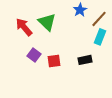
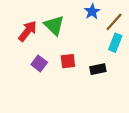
red arrow: (24, 27) -> (28, 31), turned 78
red square: (54, 61) -> (68, 61), moved

